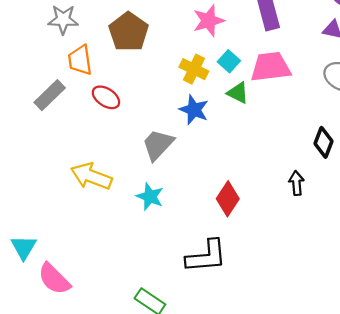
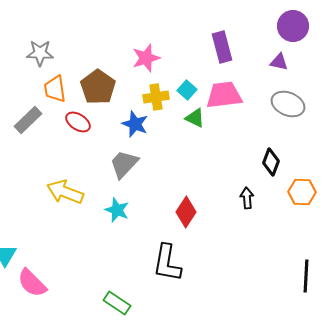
pink star: (209, 21) -> (146, 58), moved
brown pentagon: (129, 32) -> (98, 87), moved
yellow cross: (194, 69) -> (156, 97), turned -35
blue star: (194, 110) -> (135, 124), moved
black L-shape: (206, 256) -> (167, 263), turned 105

